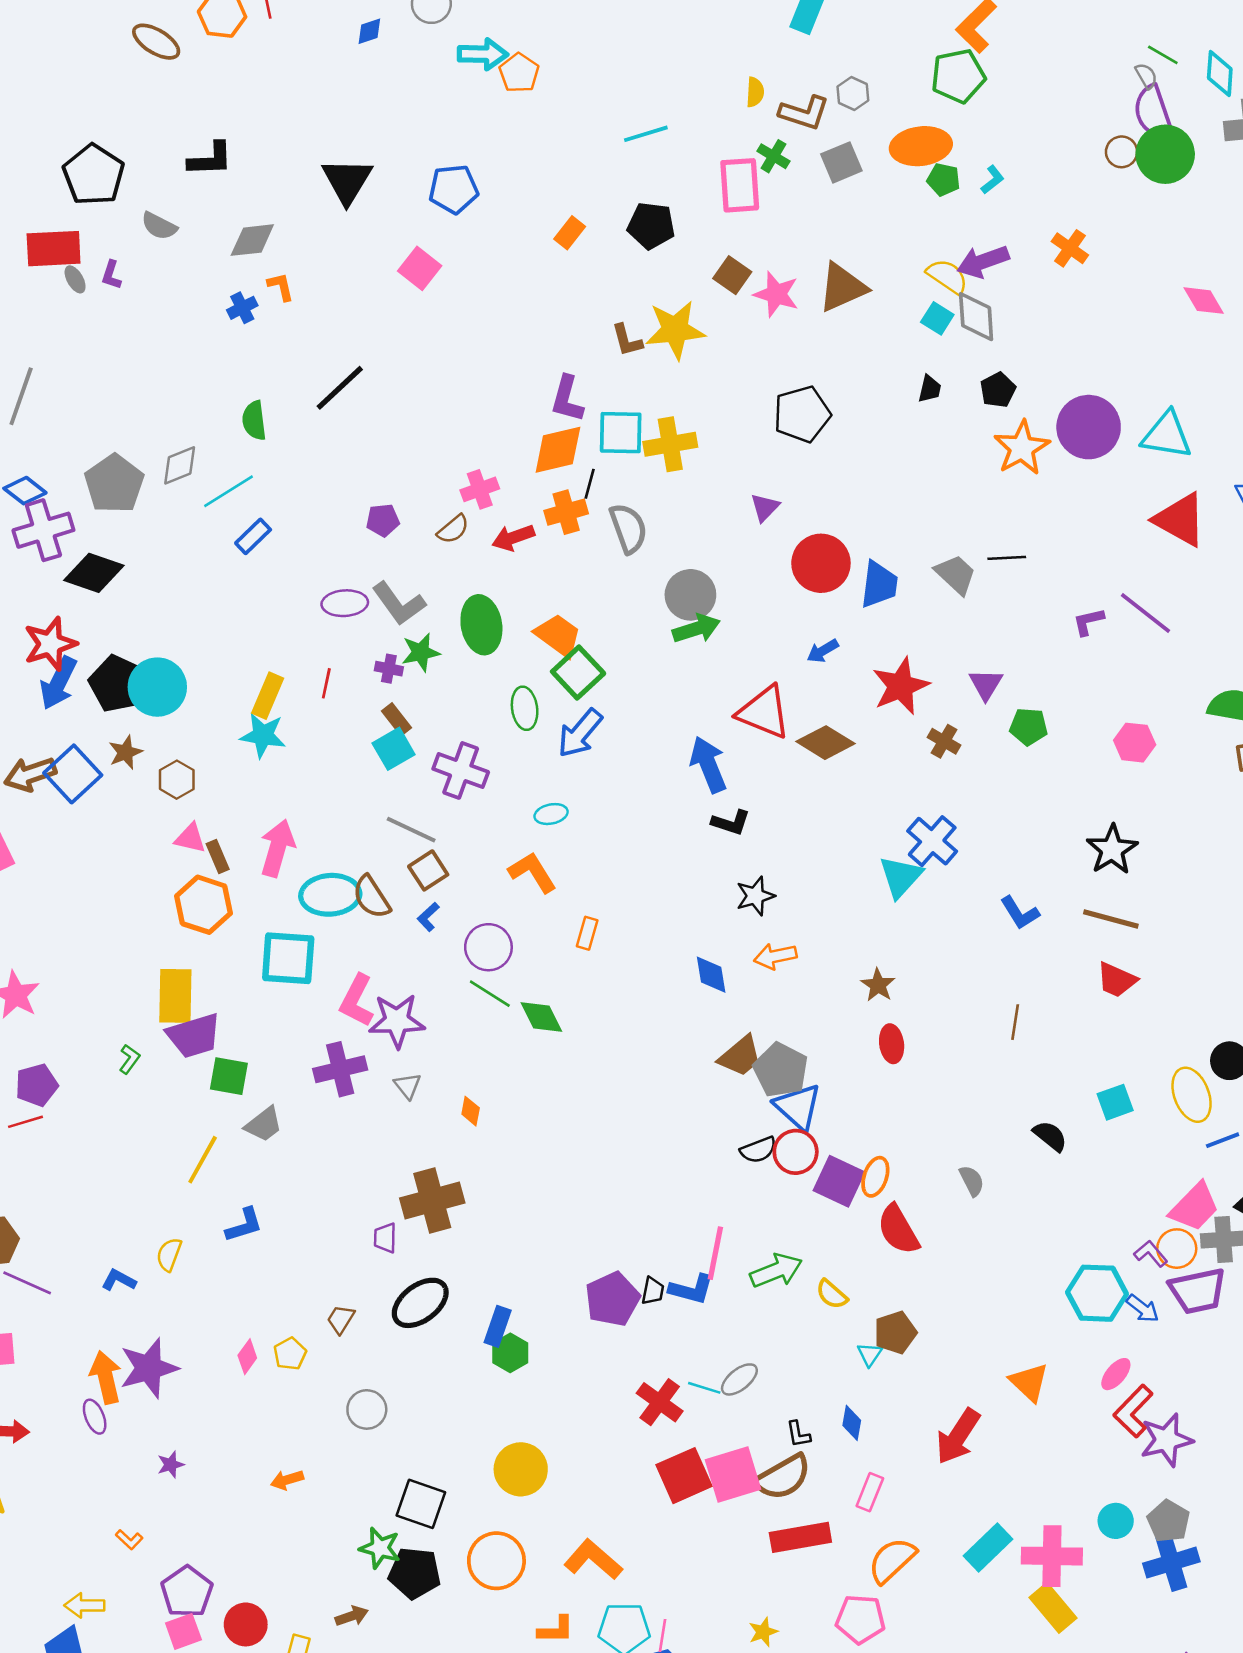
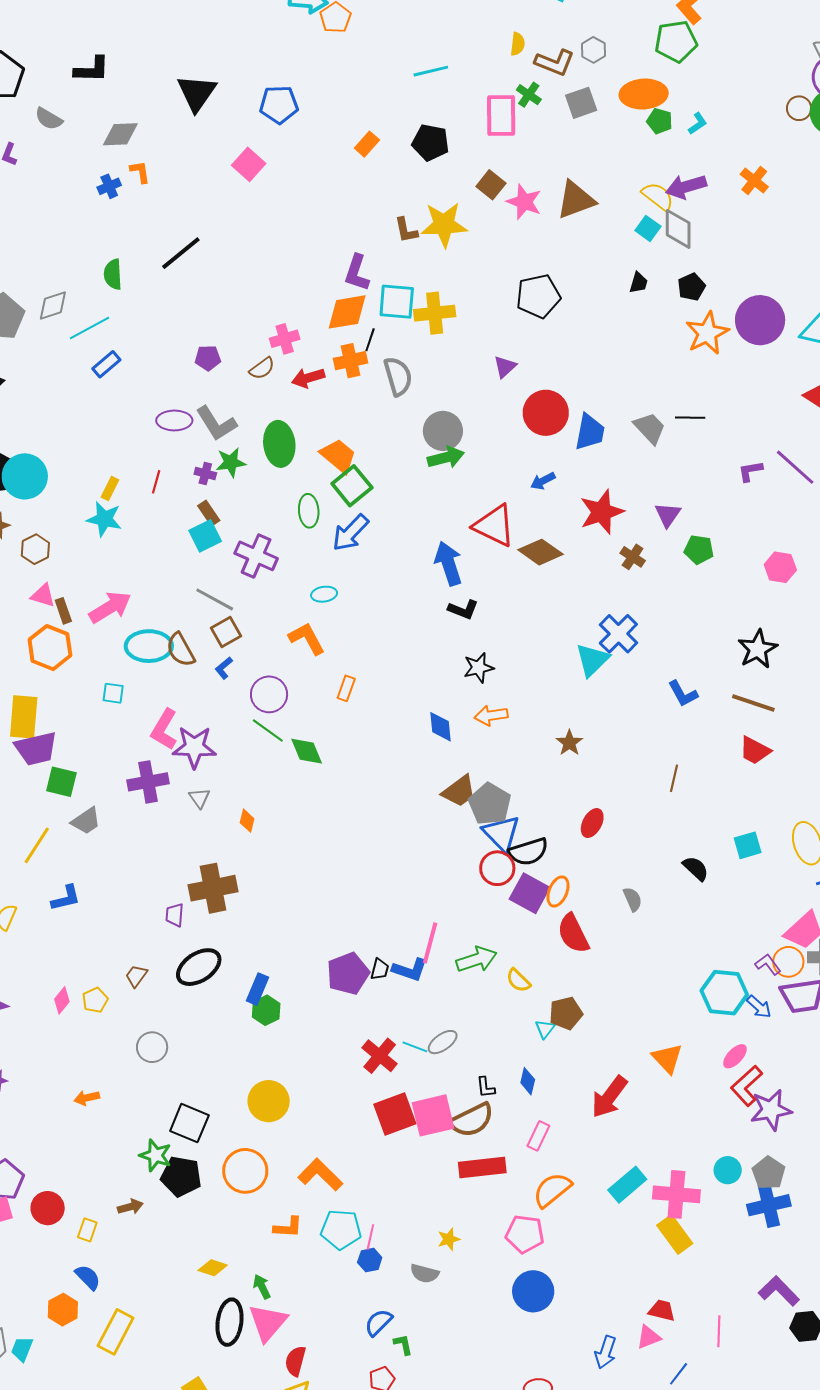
yellow rectangle: (268, 696) -> (110, 488), size x0.7
pink arrow: (277, 848) -> (110, 607), turned 39
cyan square: (288, 958) -> (113, 693), size x0.5
red ellipse: (892, 1044) -> (592, 823), moved, turned 32
black semicircle: (758, 1150) -> (528, 852), moved, size x1.4

